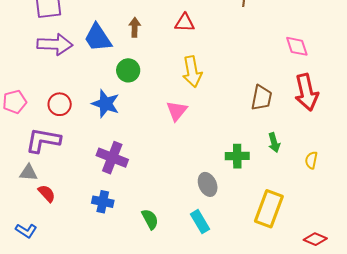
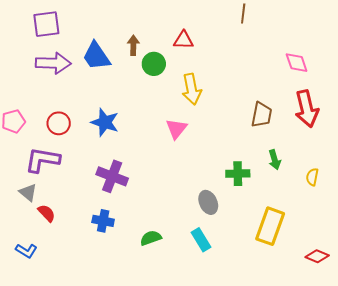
green circle: (128, 70) -> (154, 64), moved
gray triangle: (28, 173) -> (28, 192), turned 36
green semicircle: (150, 219) -> (151, 238), turned -80

